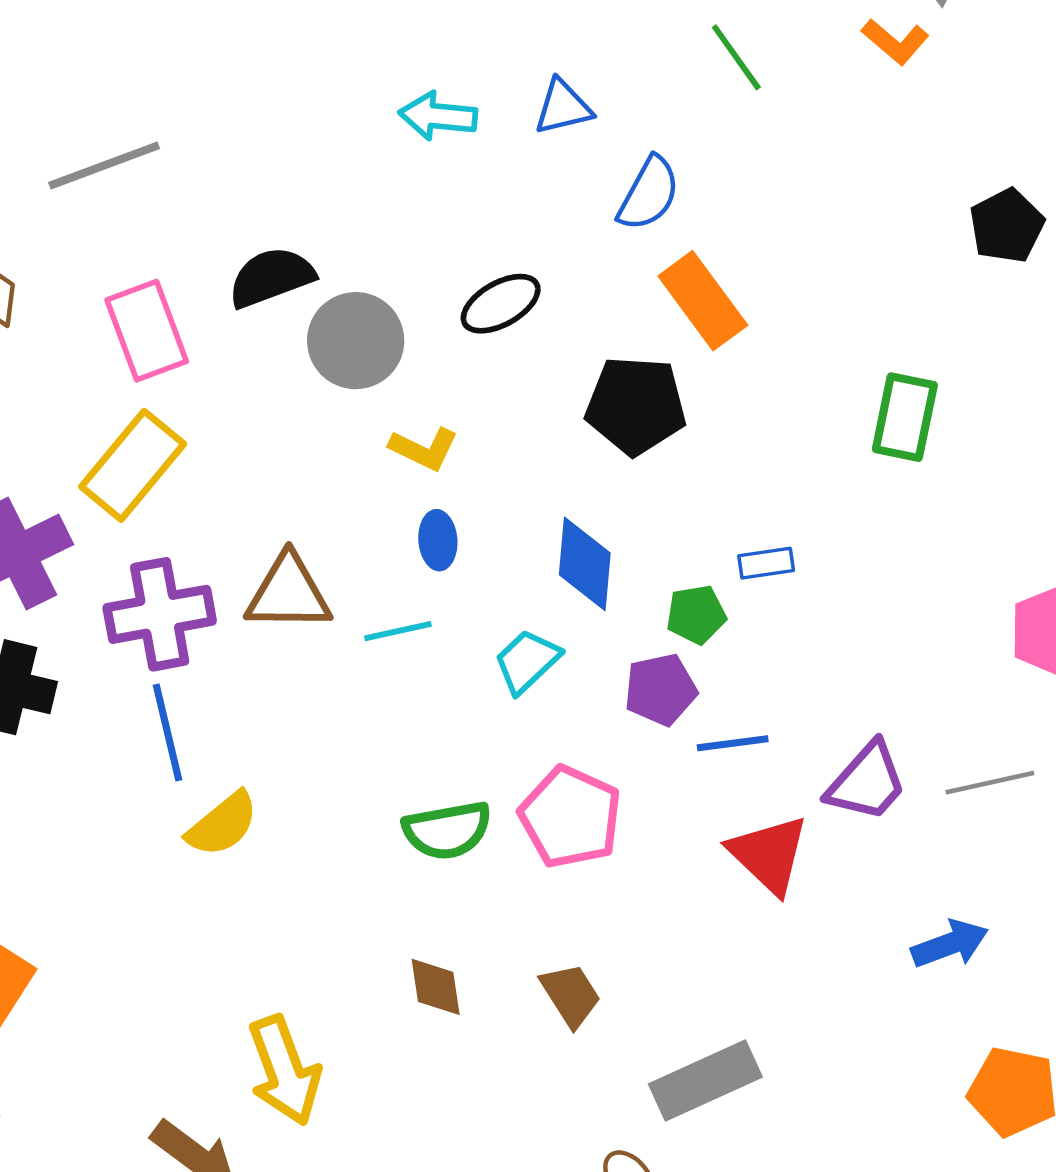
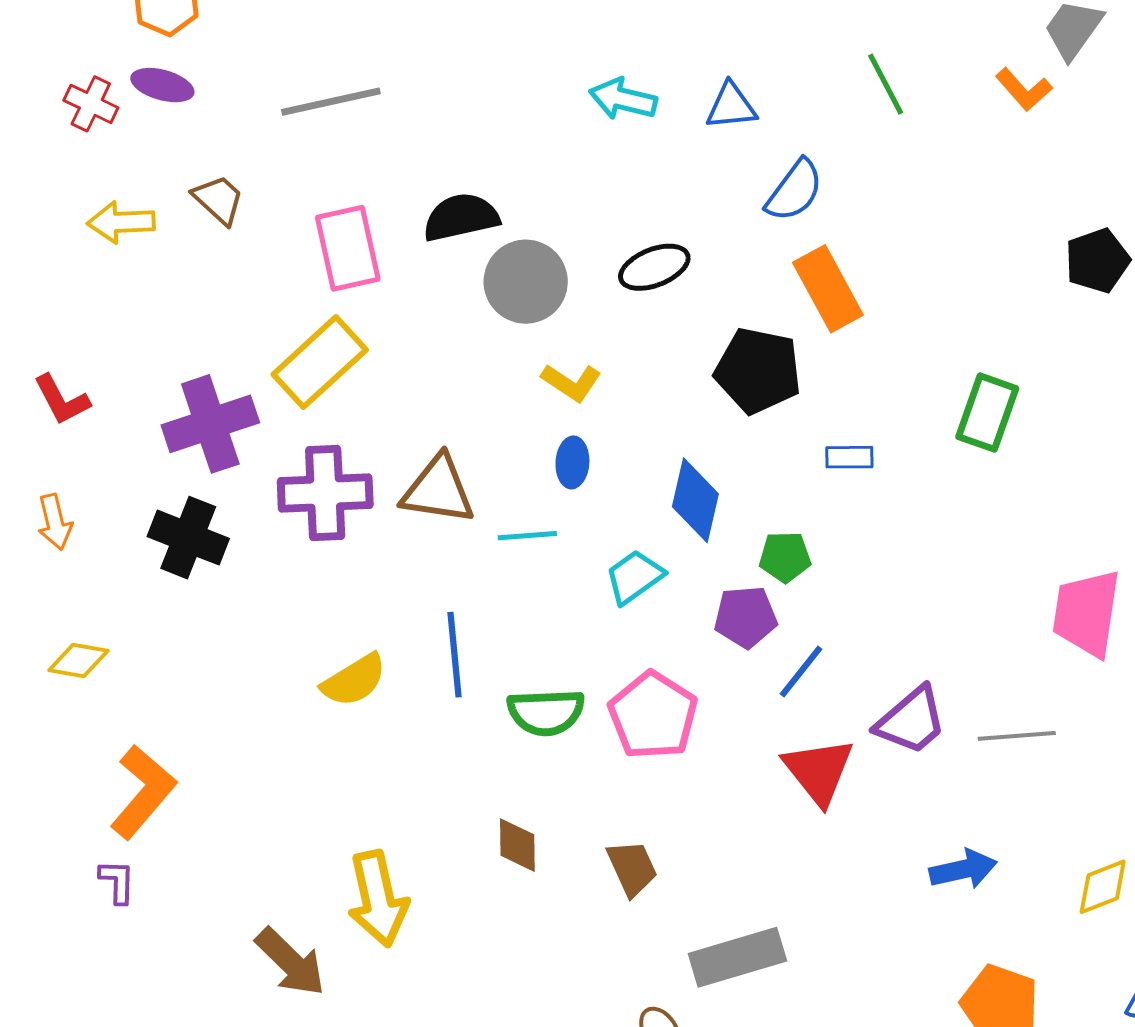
blue rectangle: (766, 563) -> (849, 457), moved
blue line: (167, 733) -> (454, 655), moved
blue line: (733, 743) -> (801, 672), turned -52

